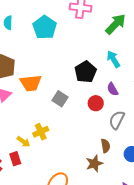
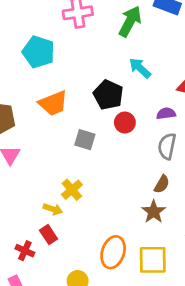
orange trapezoid: (31, 83) -> (53, 103), moved
purple semicircle: (113, 89) -> (166, 113), moved, turned 128
red circle: (96, 103) -> (125, 123), moved
brown semicircle: (106, 146) -> (162, 184), turned 56

